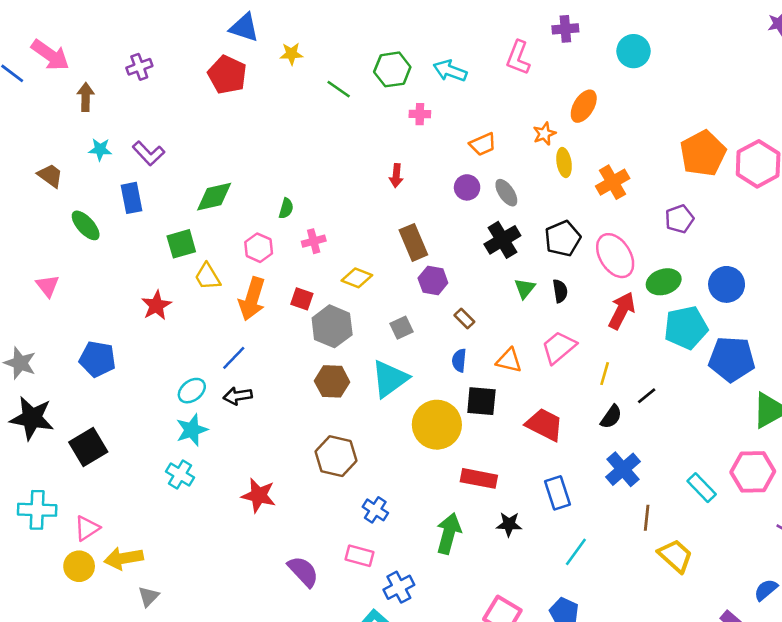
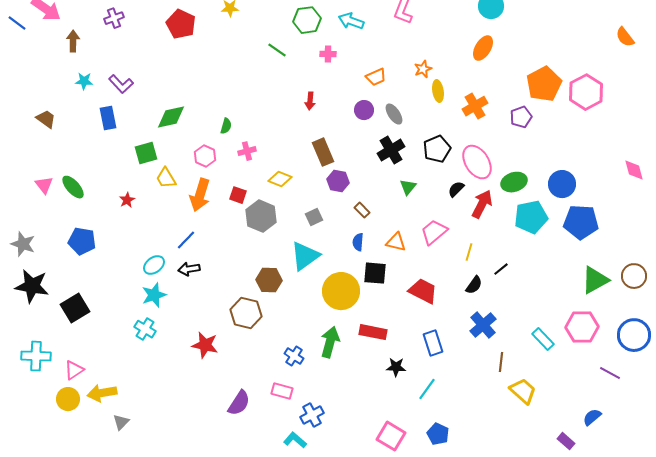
green line: (339, 89) -> (277, 50), moved
orange ellipse: (584, 106) -> (483, 48), moved
brown trapezoid: (50, 176) -> (46, 119), moved
purple pentagon: (679, 219) -> (521, 117), moved
green ellipse: (86, 225) -> (73, 187), moved
black semicircle: (560, 291) -> (456, 189), moved, turned -126
red star: (156, 305) -> (127, 200), size x0.7
blue pentagon: (732, 359) -> (581, 222), moved
brown hexagon: (332, 381) -> (269, 280), moved
brown hexagon: (336, 456) -> (246, 313), moved
green arrow: (449, 533) -> (330, 342), moved
cyan line: (576, 552) -> (427, 389), moved
purple semicircle: (303, 571) -> (239, 403), turned 76

